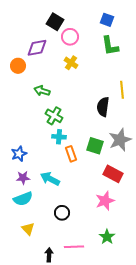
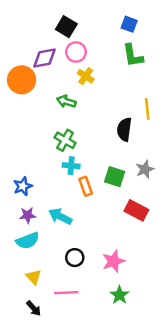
pink circle: (70, 37) -> (76, 52), moved
orange circle: (18, 66) -> (22, 80), size x1.5
green arrow: (42, 91) -> (66, 102), moved
gray star: (120, 140) -> (145, 169), size x0.7
pink star: (105, 201) -> (113, 261), moved
green star: (107, 237) -> (119, 295), moved
pink line: (74, 247) -> (66, 293), moved
black arrow: (49, 255) -> (34, 308), moved, turned 136

